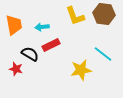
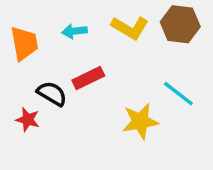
yellow L-shape: (75, 16) -> (130, 28), turned -40
cyan arrow: (42, 27) -> (74, 31), moved

